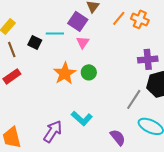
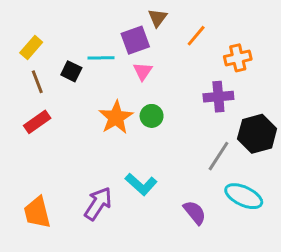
orange cross: (140, 19) -> (238, 58), moved, turned -36
purple square: (78, 21) -> (135, 40), turned 36
purple cross: (148, 59) -> (218, 97), moved

